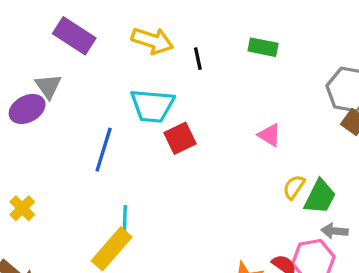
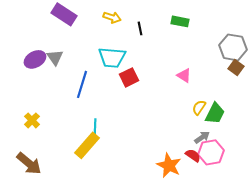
yellow arrow: (152, 41) -> (112, 17), size x0.7
gray triangle: (48, 86) -> (55, 57), moved
gray arrow: (335, 231) -> (202, 137), moved, turned 140

